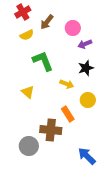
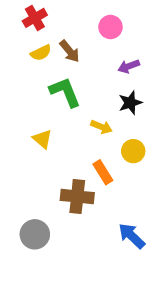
brown arrow: (47, 22) -> (70, 51), moved, turned -77
pink circle: (73, 28) -> (110, 27), moved
gray circle: (29, 146) -> (35, 234), moved

